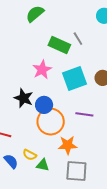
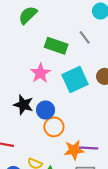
gray line: (78, 39) -> (85, 37), moved
purple line: (84, 114) -> (89, 148), moved
orange circle: (51, 122) -> (54, 127), size x0.7

